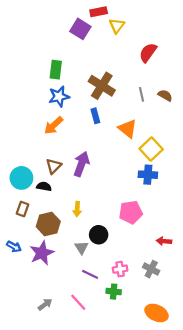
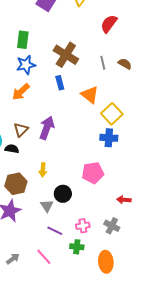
orange ellipse: (157, 313) -> (106, 262), moved, turned 60

